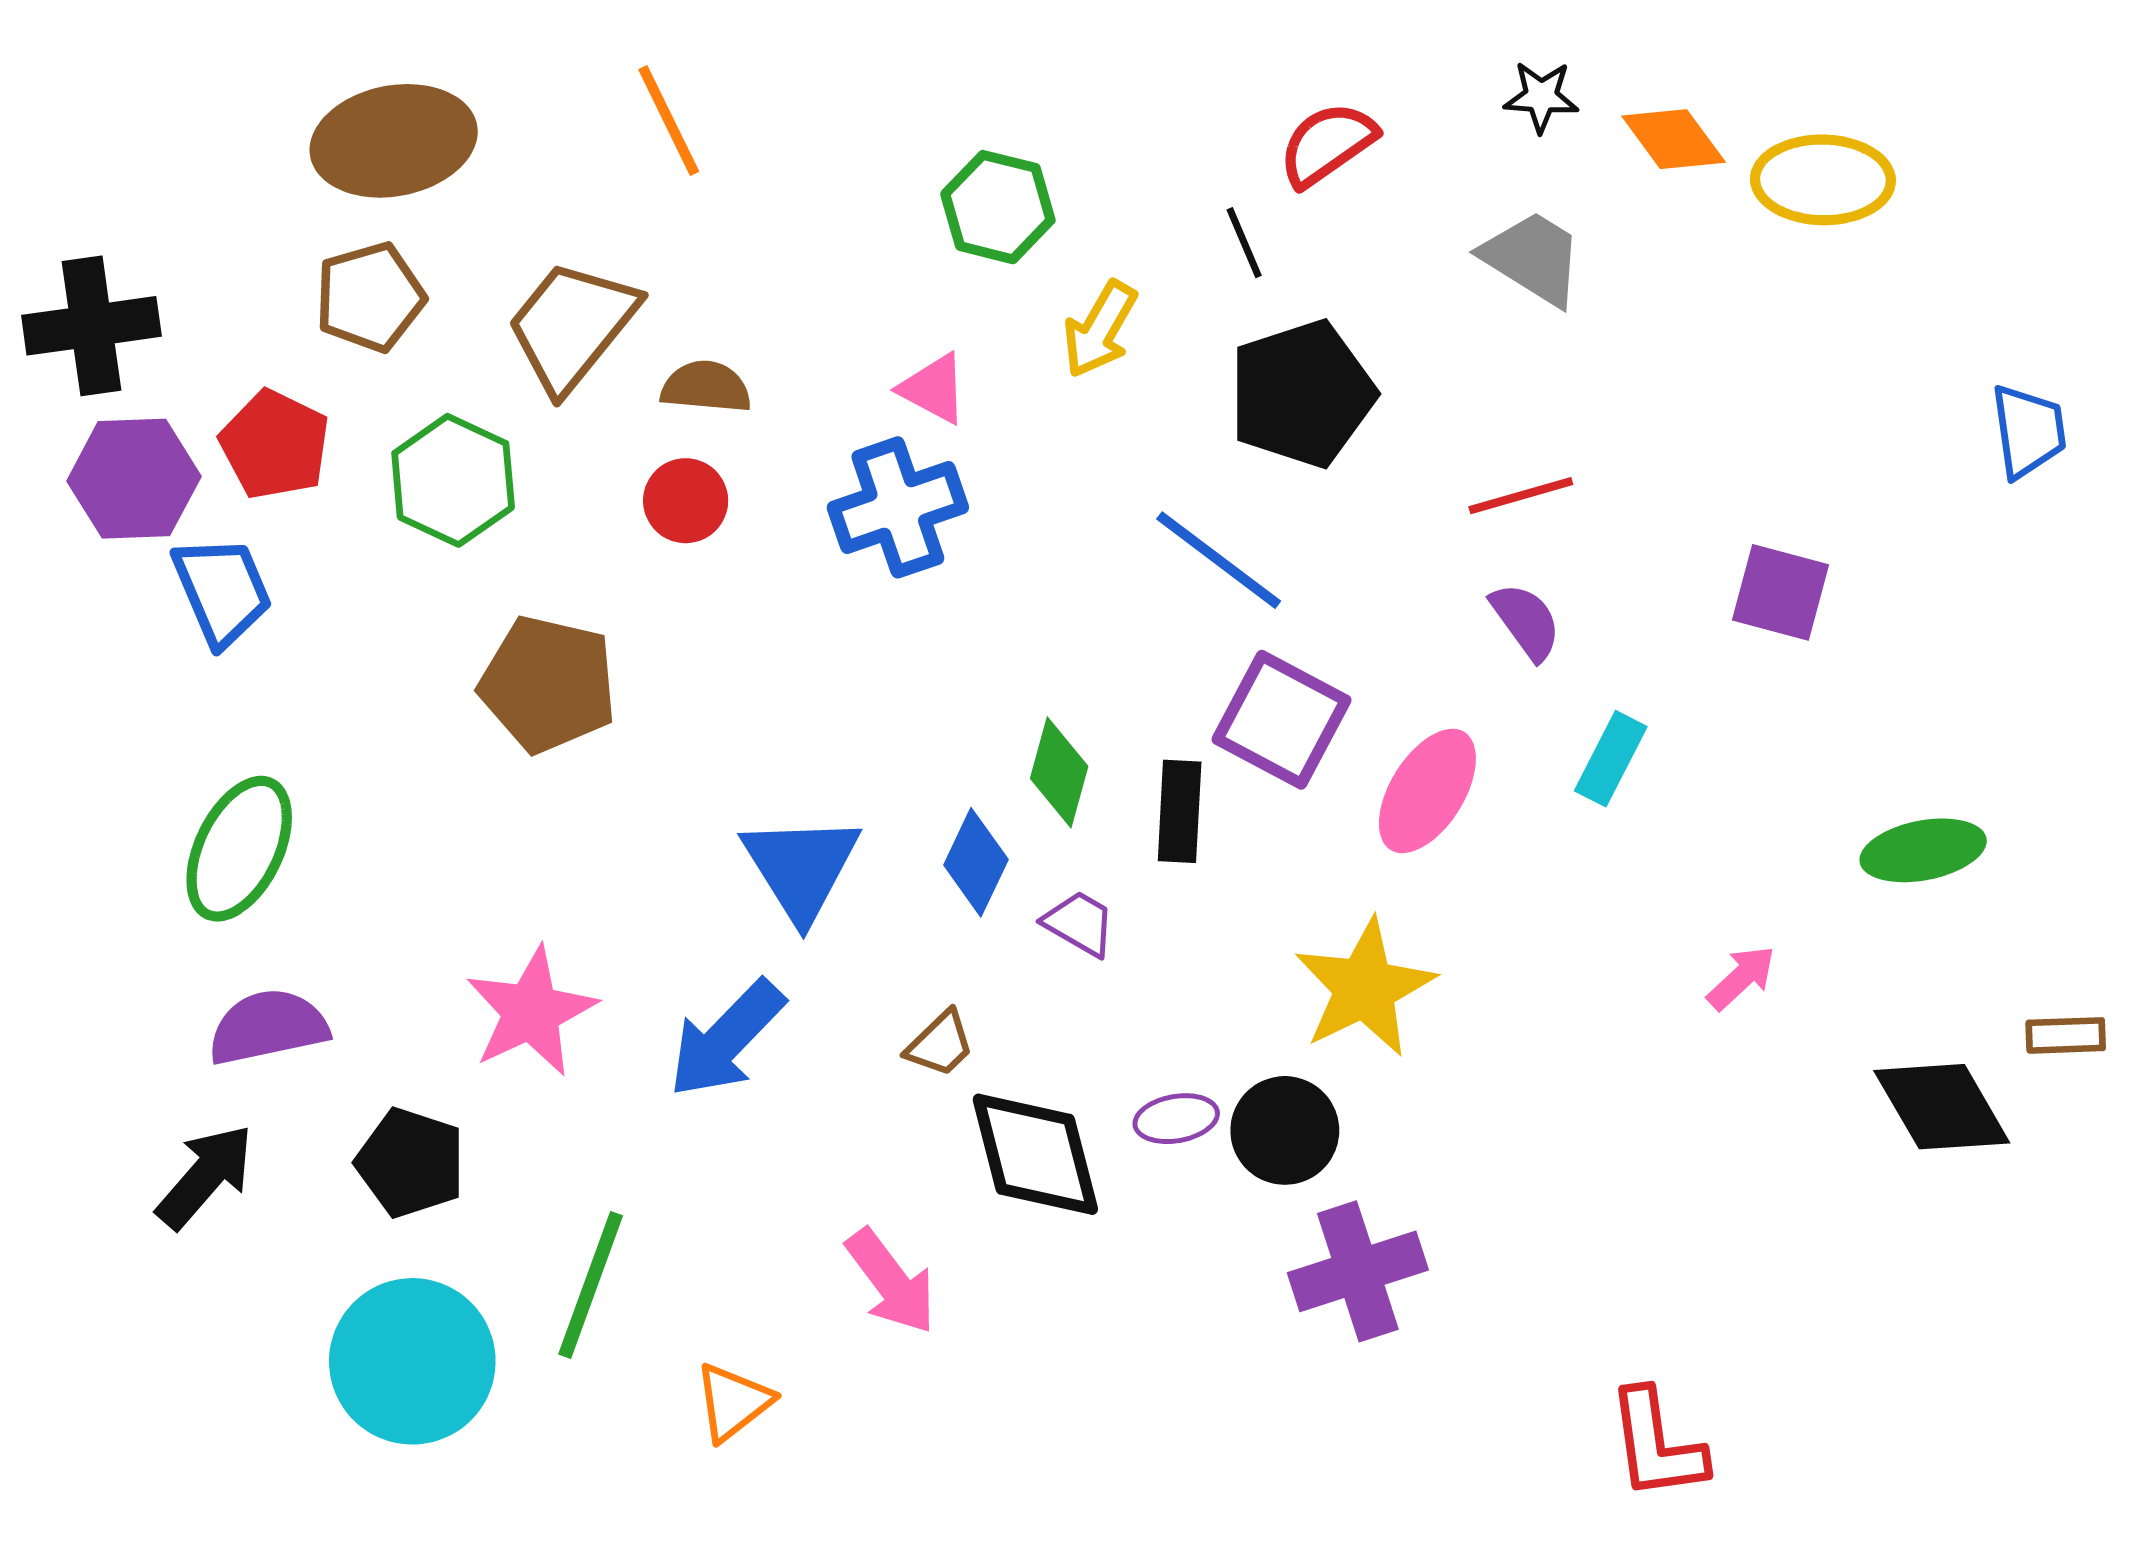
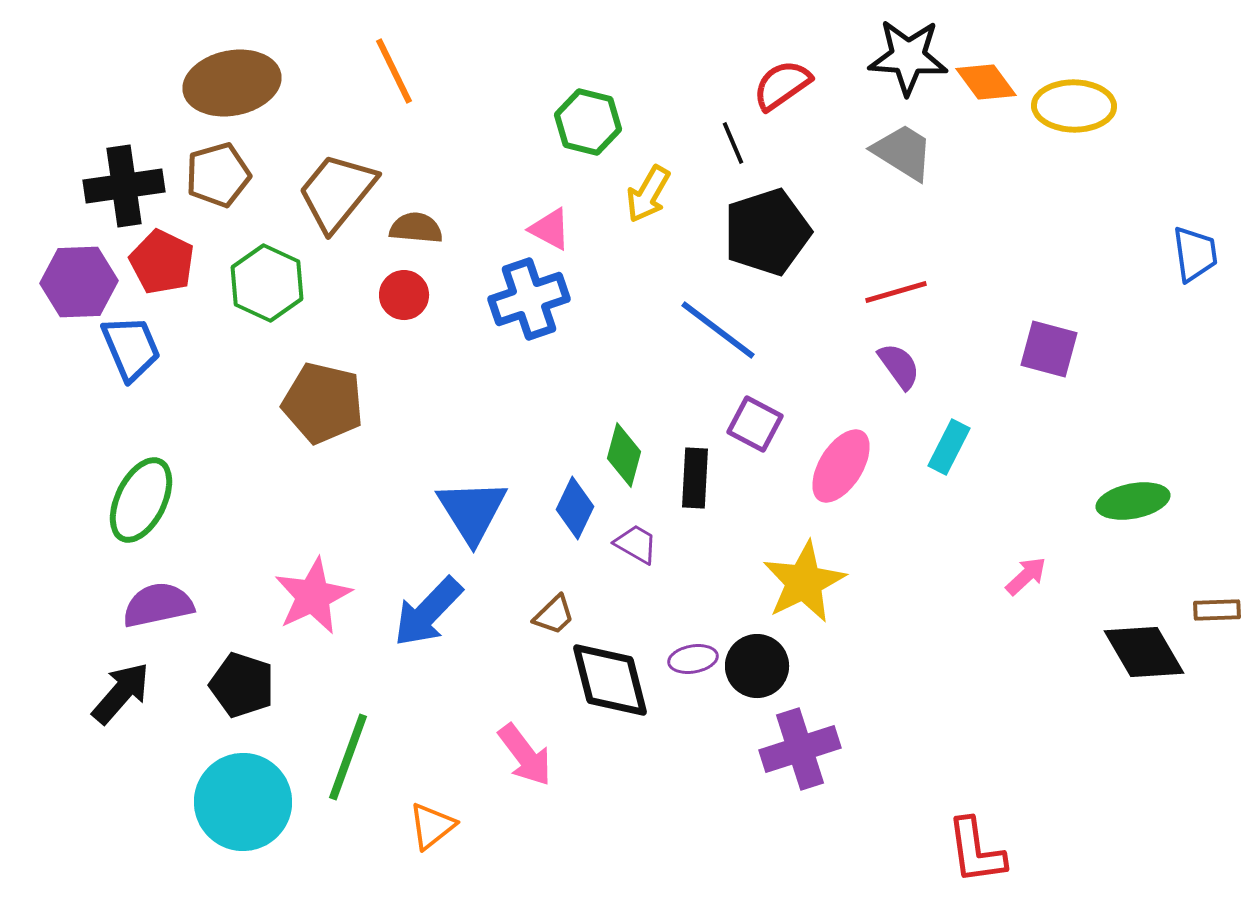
black star: (1541, 97) -> (908, 57), size x1.8
black cross: (91, 326) -> (124, 186), moved
purple square: (1281, 720) -> (755, 424), size x0.7

